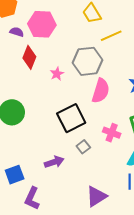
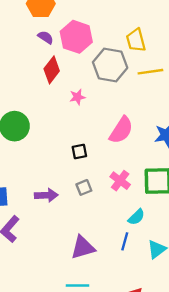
gray hexagon: (87, 61) -> (110, 65), moved
black square: (71, 118) -> (79, 151), size x0.5

